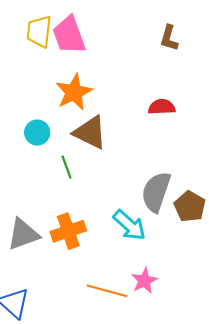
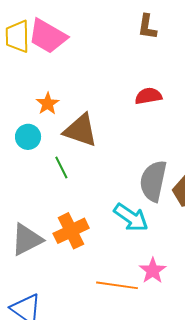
pink trapezoid: (69, 35) -> (48, 36), turned -33
orange star: (74, 92) -> (48, 104), moved, size x0.6

